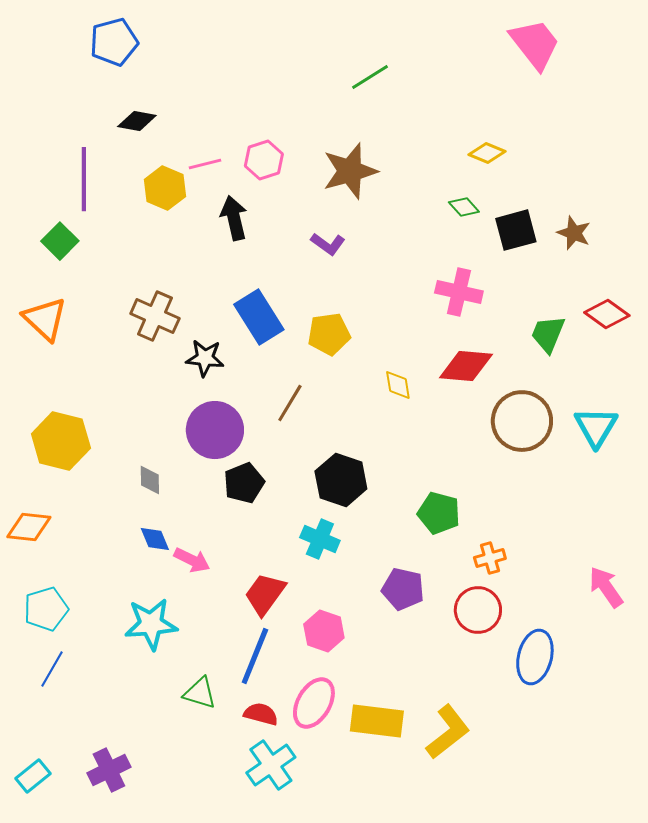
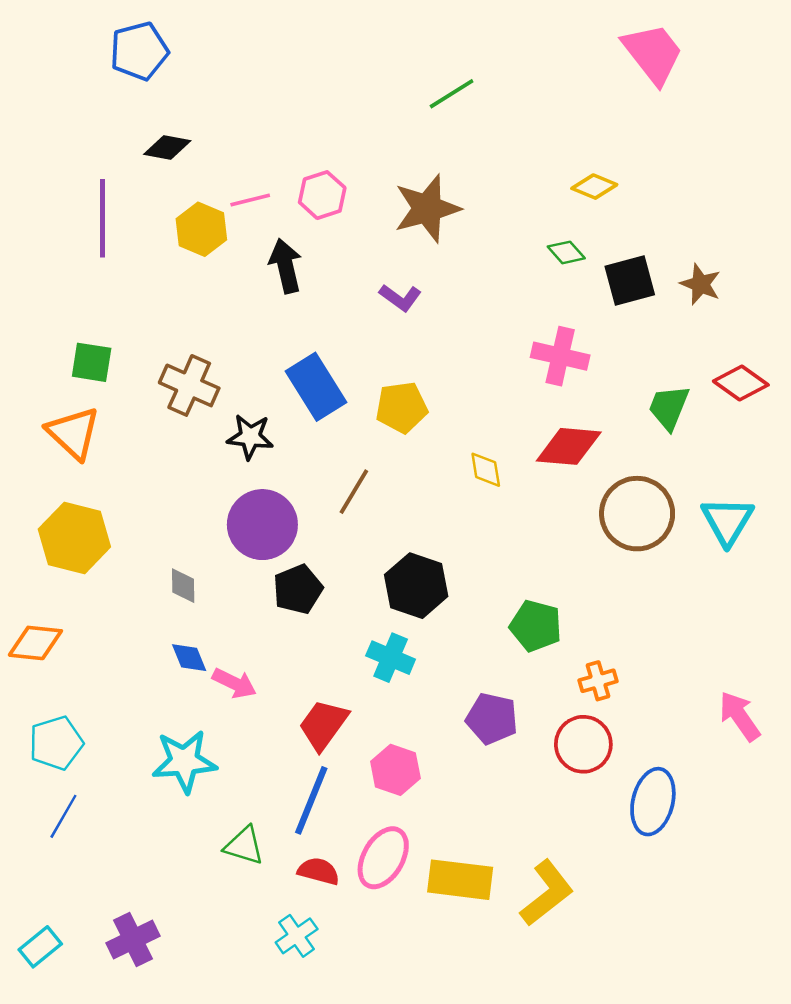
green square: (60, 241) -> (92, 362), moved, turned -36
orange triangle: (45, 319) -> (73, 433), moved
cyan cross: (271, 765) -> (297, 936), moved, size x0.7

